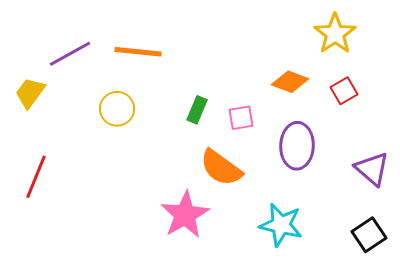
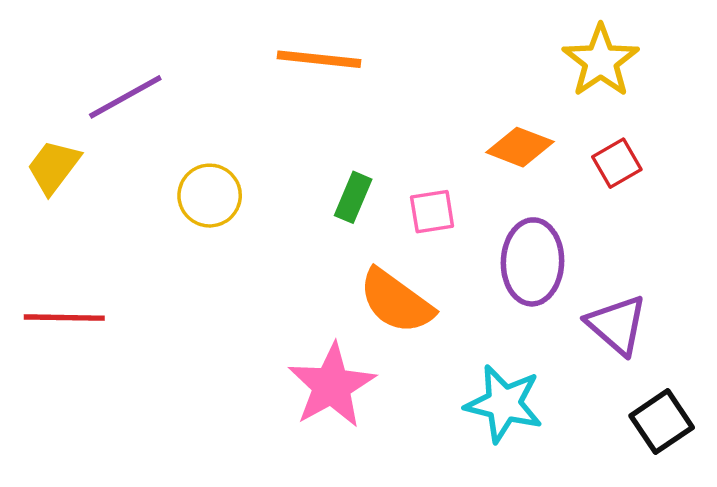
orange line: (138, 52) -> (319, 59), moved
purple triangle: (372, 169) -> (617, 325), moved
red line: (36, 177) -> (64, 318), turned 69

